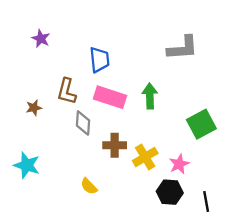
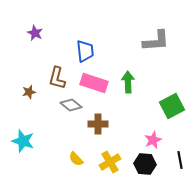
gray diamond: (83, 123) -> (71, 105), turned -55
yellow cross: (145, 157) -> (110, 162), moved
black line: (206, 202) -> (180, 160), moved

